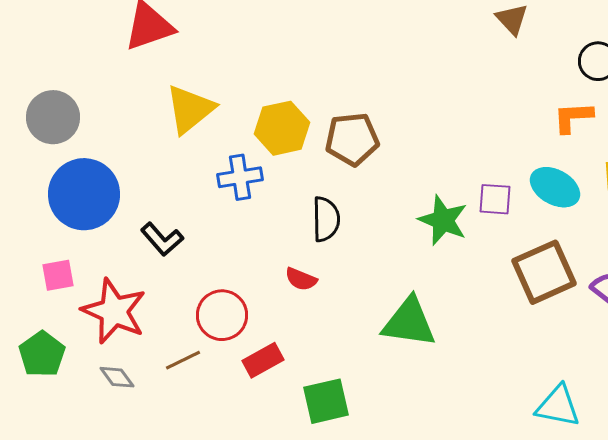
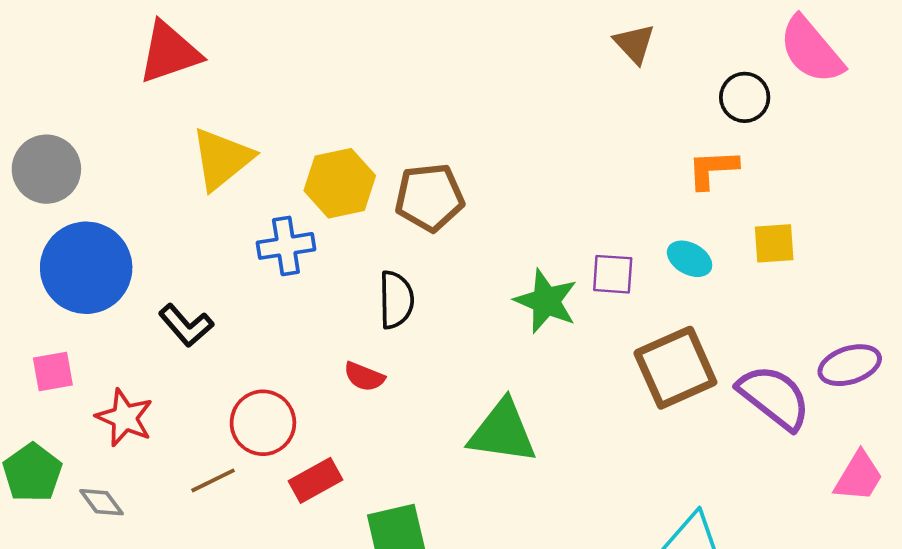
cyan ellipse: (555, 187) -> (690, 259), size x0.7
red star: (114, 311) -> (125, 418), size x0.7
gray diamond: (117, 377) -> (102, 502), moved

